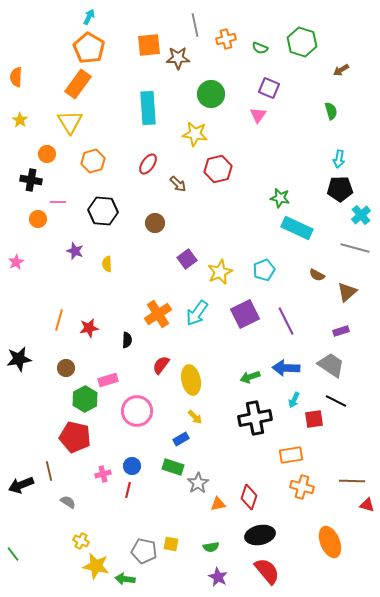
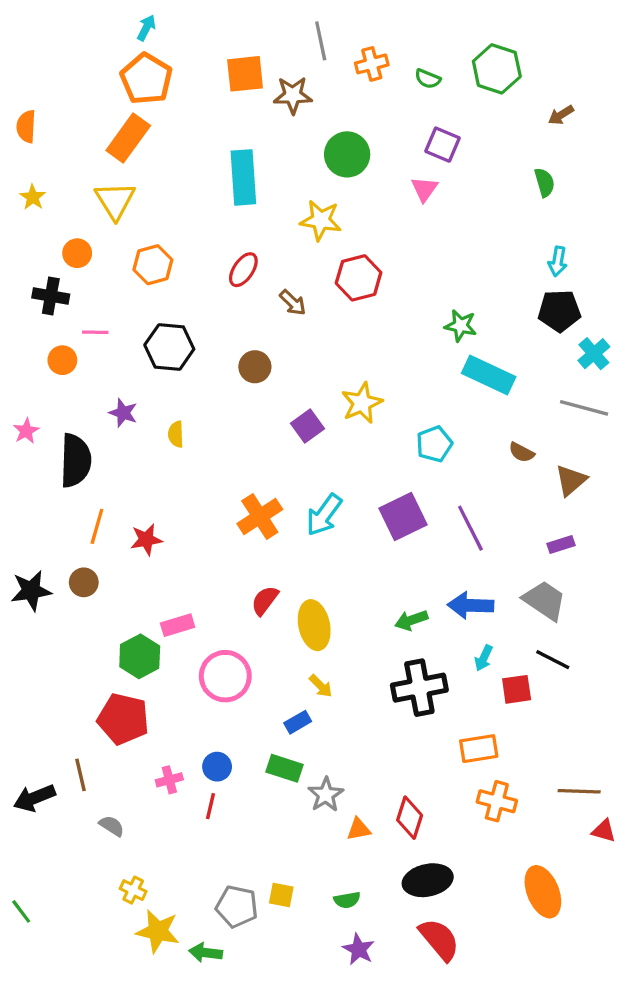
yellow star: (220, 272) -> (362, 403), moved
black semicircle: (127, 340) -> (76, 461), moved, size x2.0
brown circle: (66, 368) -> (84, 582), moved

